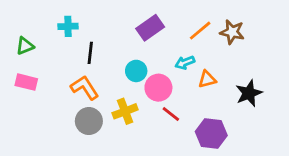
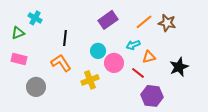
cyan cross: (68, 26) -> (35, 18), moved, turned 32
red line: (171, 114) -> (138, 73), moved
gray circle: (89, 121) -> (36, 87), moved

